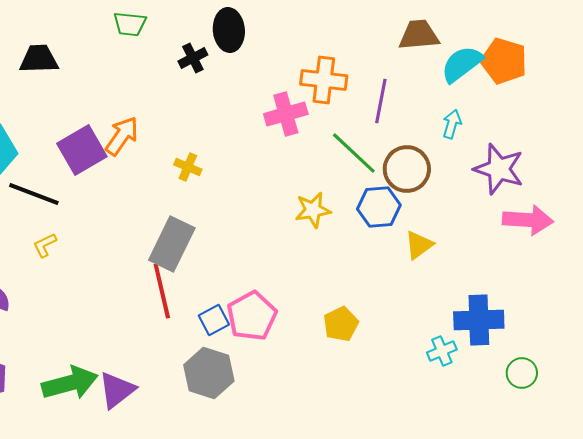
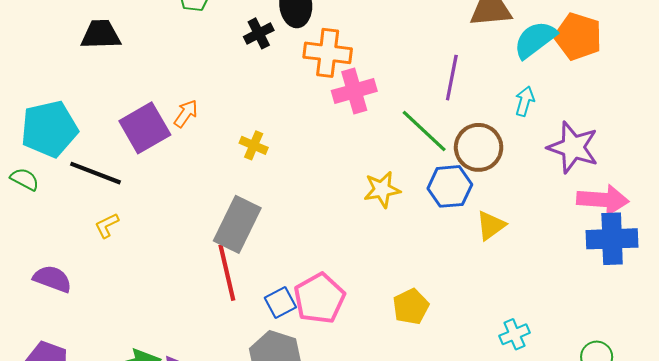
orange cross: (324, 80) -> (328, 53), moved
orange arrow: (122, 136) -> (186, 114), size x0.7
blue cross: (479, 320) -> (612, 239), moved

